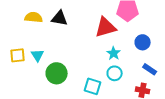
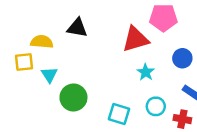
yellow semicircle: (34, 17) -> (42, 42), moved
yellow square: (18, 55) -> (24, 62), moved
cyan circle: (115, 73) -> (156, 106), moved

